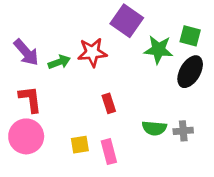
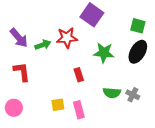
green star: (158, 50) -> (104, 53), moved
gray cross: (183, 131) -> (133, 95), turned 32
pink circle: (26, 136) -> (14, 108), moved, size x0.7

